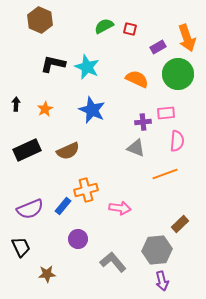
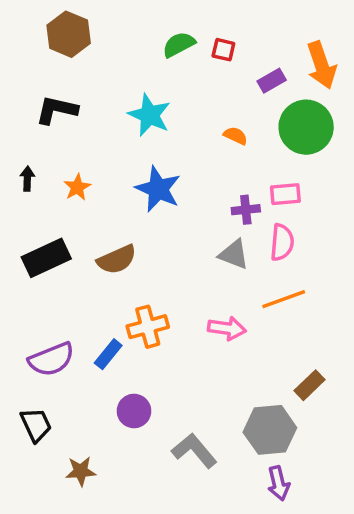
black L-shape: (53, 64) -> (57, 110), moved
orange semicircle: (137, 79) -> (236, 136), size x0.6
pink semicircle: (177, 141) -> (282, 242), moved
pink arrow: (120, 208) -> (227, 328), moved

